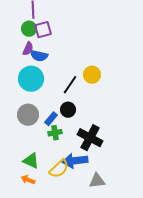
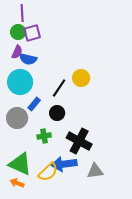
blue rectangle: (51, 119) -> (34, 104), moved
green triangle: (31, 161) -> (20, 164), size x1.4
gray triangle: (97, 181) -> (95, 171), moved

